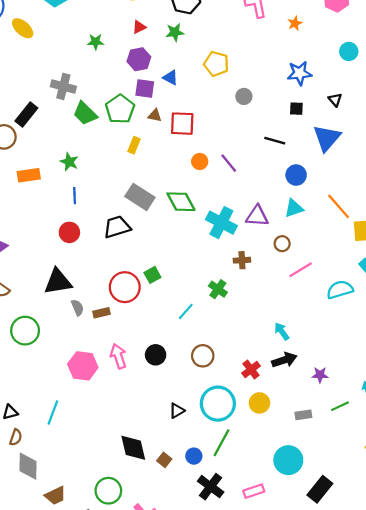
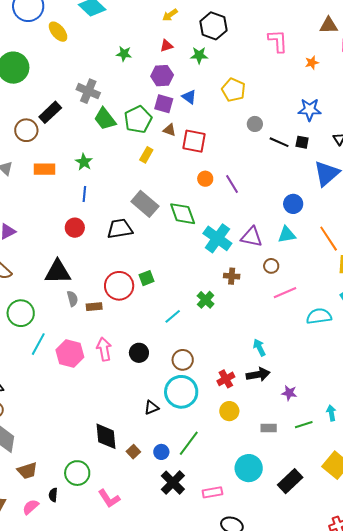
black line: (275, 141) -> (279, 142), moved
cyan circle: (218, 404) -> (181, 392), moved
cyan line: (53, 412) -> (38, 344), moved
black rectangle: (320, 489) -> (290, 481), moved

